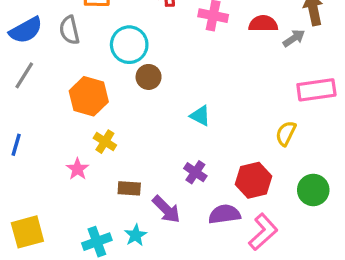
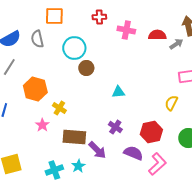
orange hexagon: (89, 96) -> (35, 89), moved
cyan triangle: (200, 116) -> (118, 92), turned -32
brown rectangle: (129, 188) -> (74, 137), size x1.6
purple semicircle: (224, 214) -> (133, 153), turned 30

